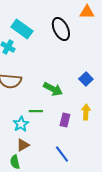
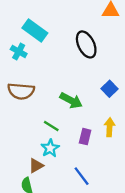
black ellipse: (61, 29) -> (86, 44), moved
green line: (36, 111) -> (51, 126), turned 32
cyan star: (21, 124) -> (50, 148), moved

